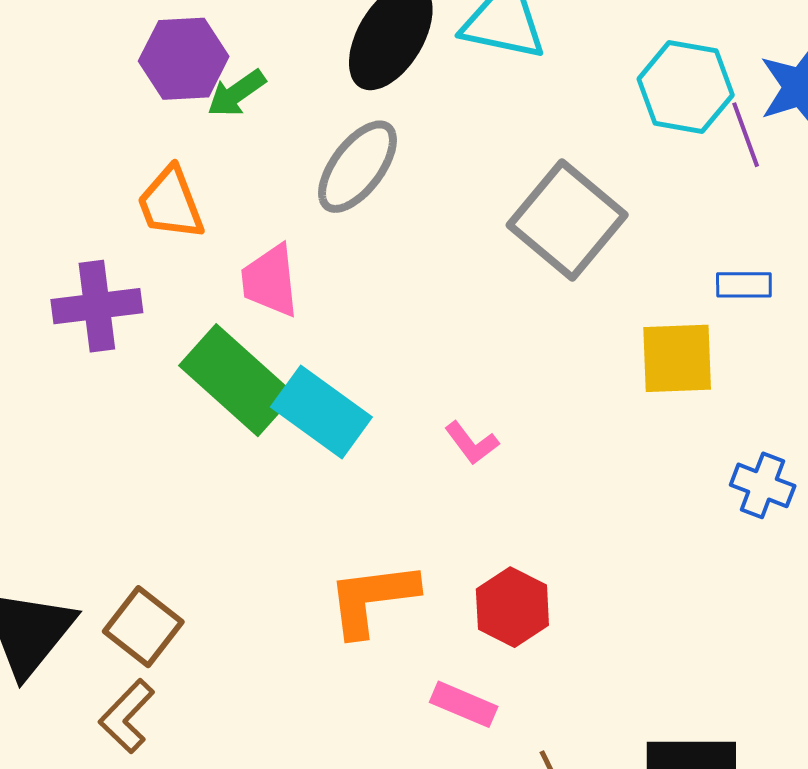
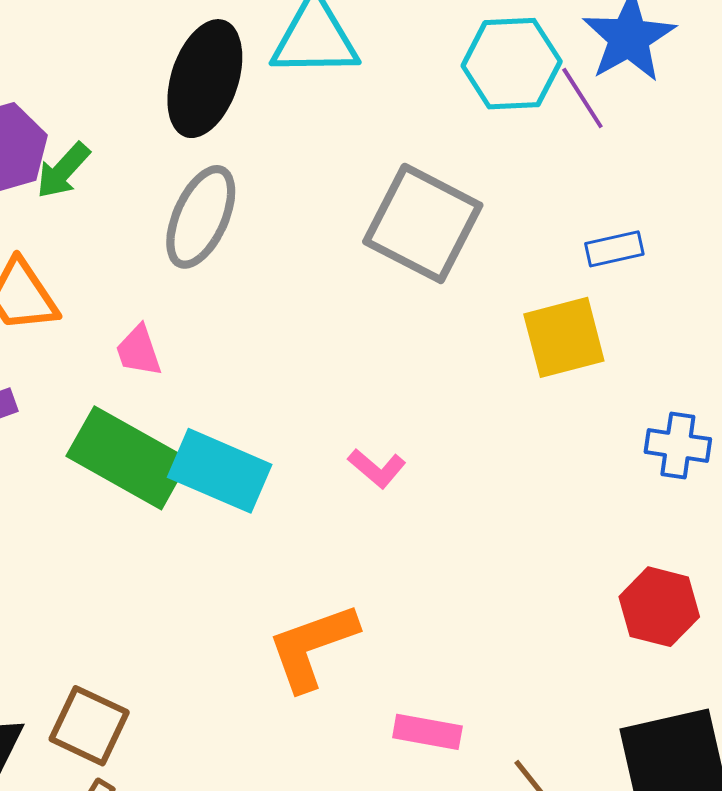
pink trapezoid: (270, 281) -> (139, 351), size x0.7
red hexagon: (512, 607) -> (659, 607), moved

